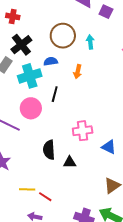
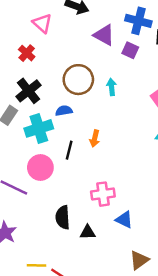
red cross: (13, 16) -> (27, 53), moved, turned 32
orange arrow: (78, 72) -> (95, 138), moved
blue triangle: (109, 147) -> (124, 220), moved

